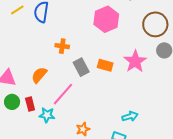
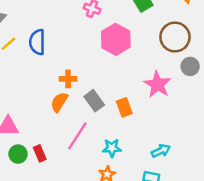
orange rectangle: (105, 65) -> (124, 107), moved, turned 63
orange semicircle: (39, 75) -> (59, 102), moved
cyan star: (47, 115) -> (112, 148), moved

